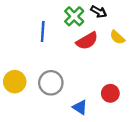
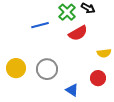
blue line: (43, 31) -> (40, 25), turned 72
yellow semicircle: (117, 37) -> (104, 53), moved, turned -48

